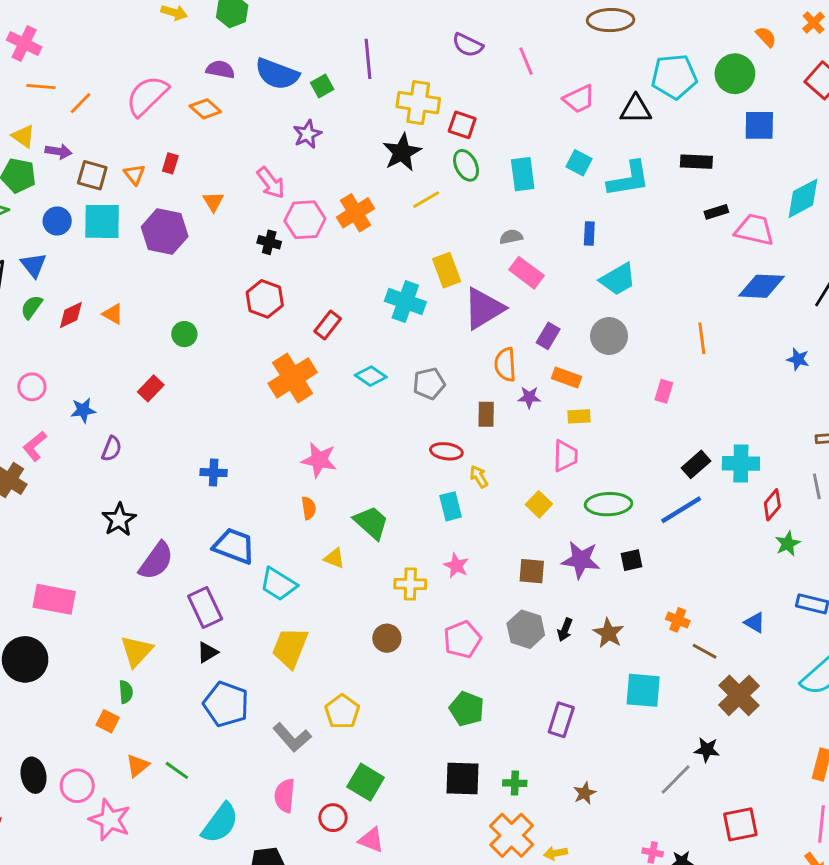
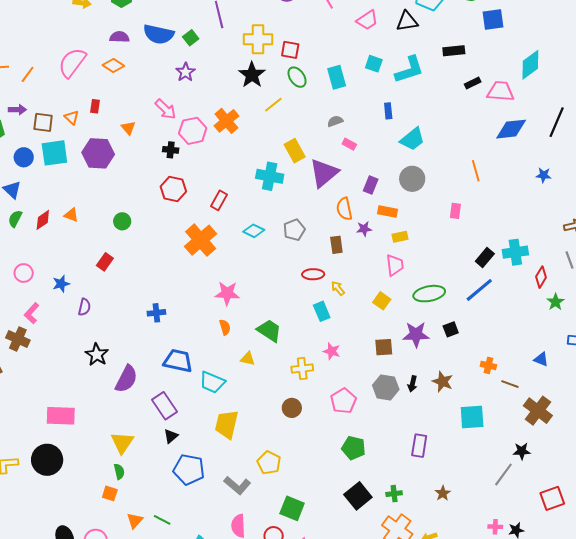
pink rectangle: (526, 273) -> (349, 144), size x0.6
black square: (463, 778) -> (358, 496), turned -32

